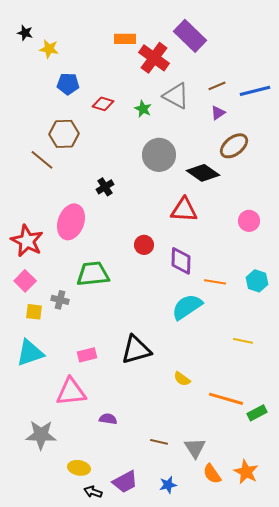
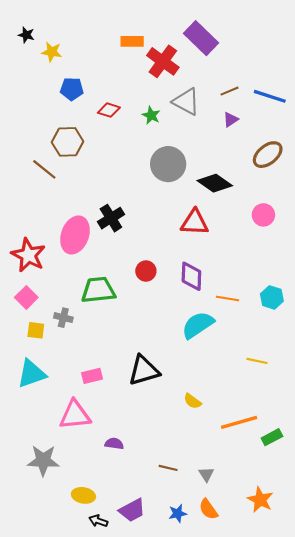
blue line: (255, 91) -> (270, 96), turned 32
brown ellipse: (234, 146) -> (268, 155), moved
black cross: (105, 187) -> (111, 218), moved, size x1.4
pink circle: (249, 221) -> (263, 215), moved
red circle: (144, 245) -> (146, 271), moved
orange line: (226, 399) -> (239, 422), turned -32
gray triangle: (195, 448) -> (206, 474), size x0.7
orange semicircle: (212, 474) -> (208, 509), moved

